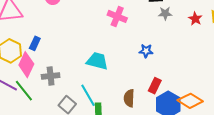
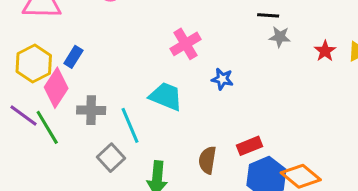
pink cross: (117, 16) -> (186, 44), moved, turned 30
blue star: (146, 51) -> (222, 79), moved
red rectangle: (155, 86) -> (249, 146), turned 35
cyan line: (88, 95) -> (130, 125), moved

